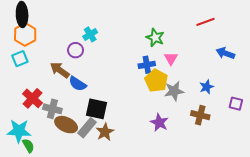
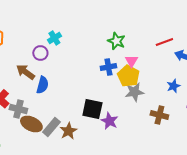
red line: (206, 22) -> (164, 42), moved
yellow pentagon: (156, 81) -> (128, 76), moved
blue semicircle: (78, 84) -> (42, 85), turned -108
blue star: (207, 87) -> (173, 86), moved
black square: (96, 109) -> (92, 109), moved
purple star: (159, 122) -> (109, 121), moved

